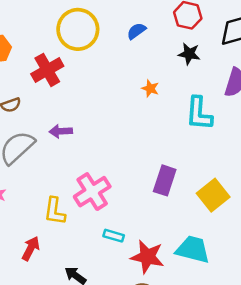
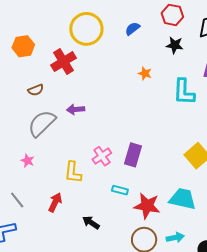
purple rectangle: (165, 180) -> (133, 155), moved
pink cross: (92, 192) -> (102, 156), size x0.7

